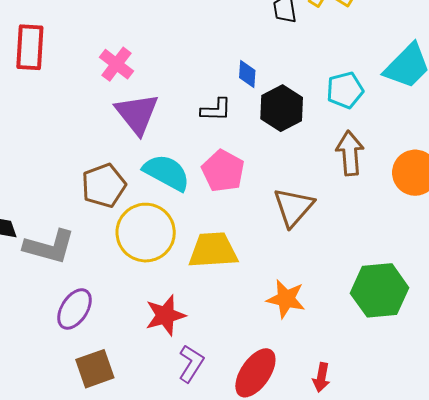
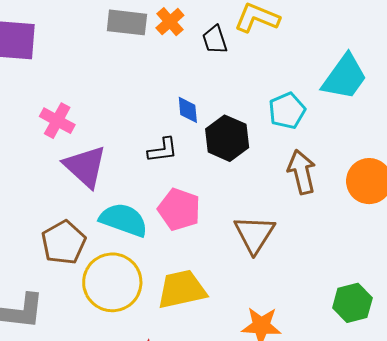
green hexagon: (380, 290) -> (352, 303), size x0.7

